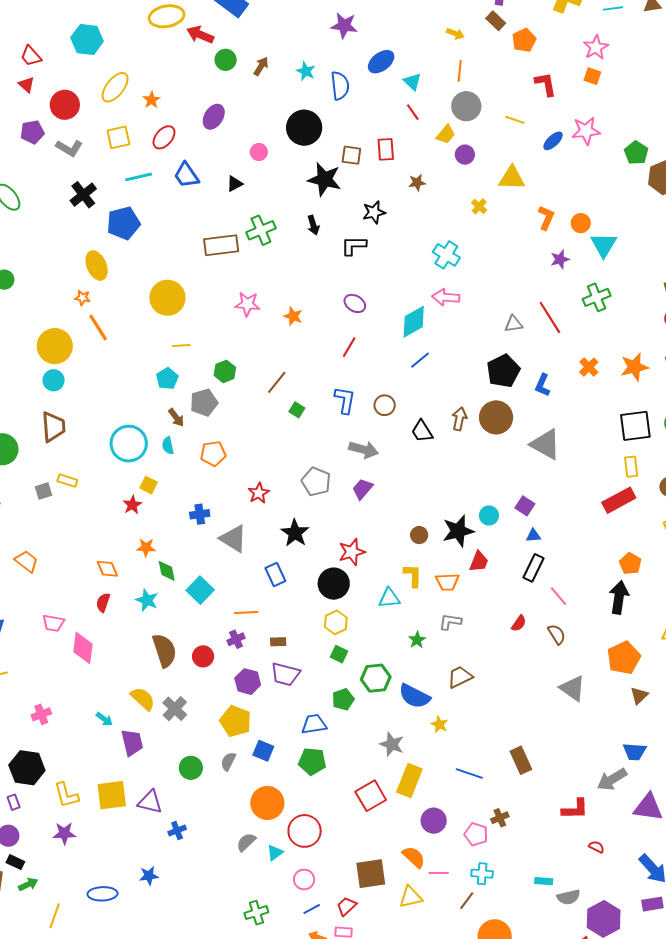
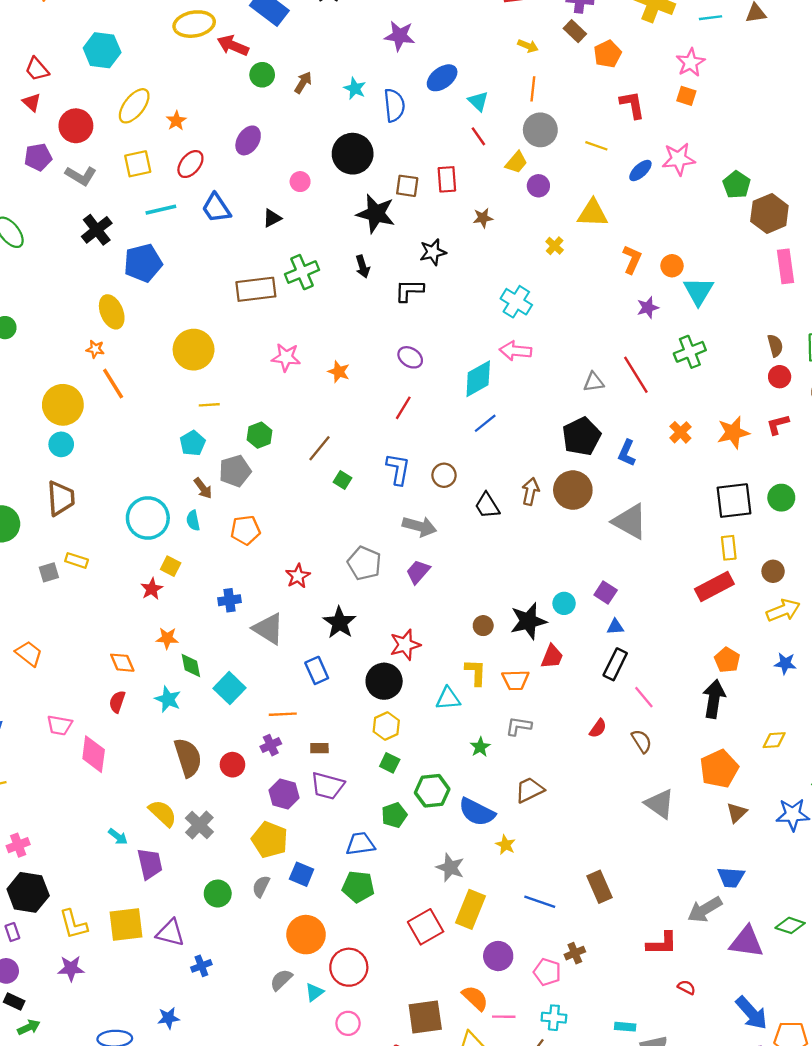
pink cross: (41, 714) -> (18, 845), moved

